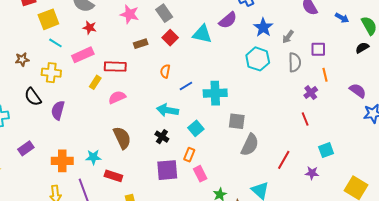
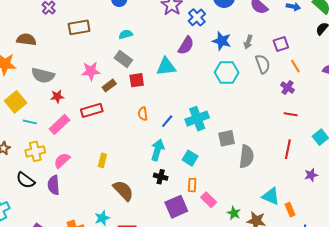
red square: (170, 38) -> (137, 80), turned -35
brown rectangle: (141, 44) -> (109, 85), moved
red rectangle: (115, 67) -> (92, 110), moved
yellow rectangle: (95, 82) -> (102, 160), moved
pink semicircle: (117, 97) -> (62, 160), moved
cyan arrow: (168, 110) -> (157, 150), turned 115
red line: (305, 119) -> (291, 114), turned -40
red line: (284, 160) -> (288, 149), moved
purple star: (312, 173) -> (311, 175), moved

